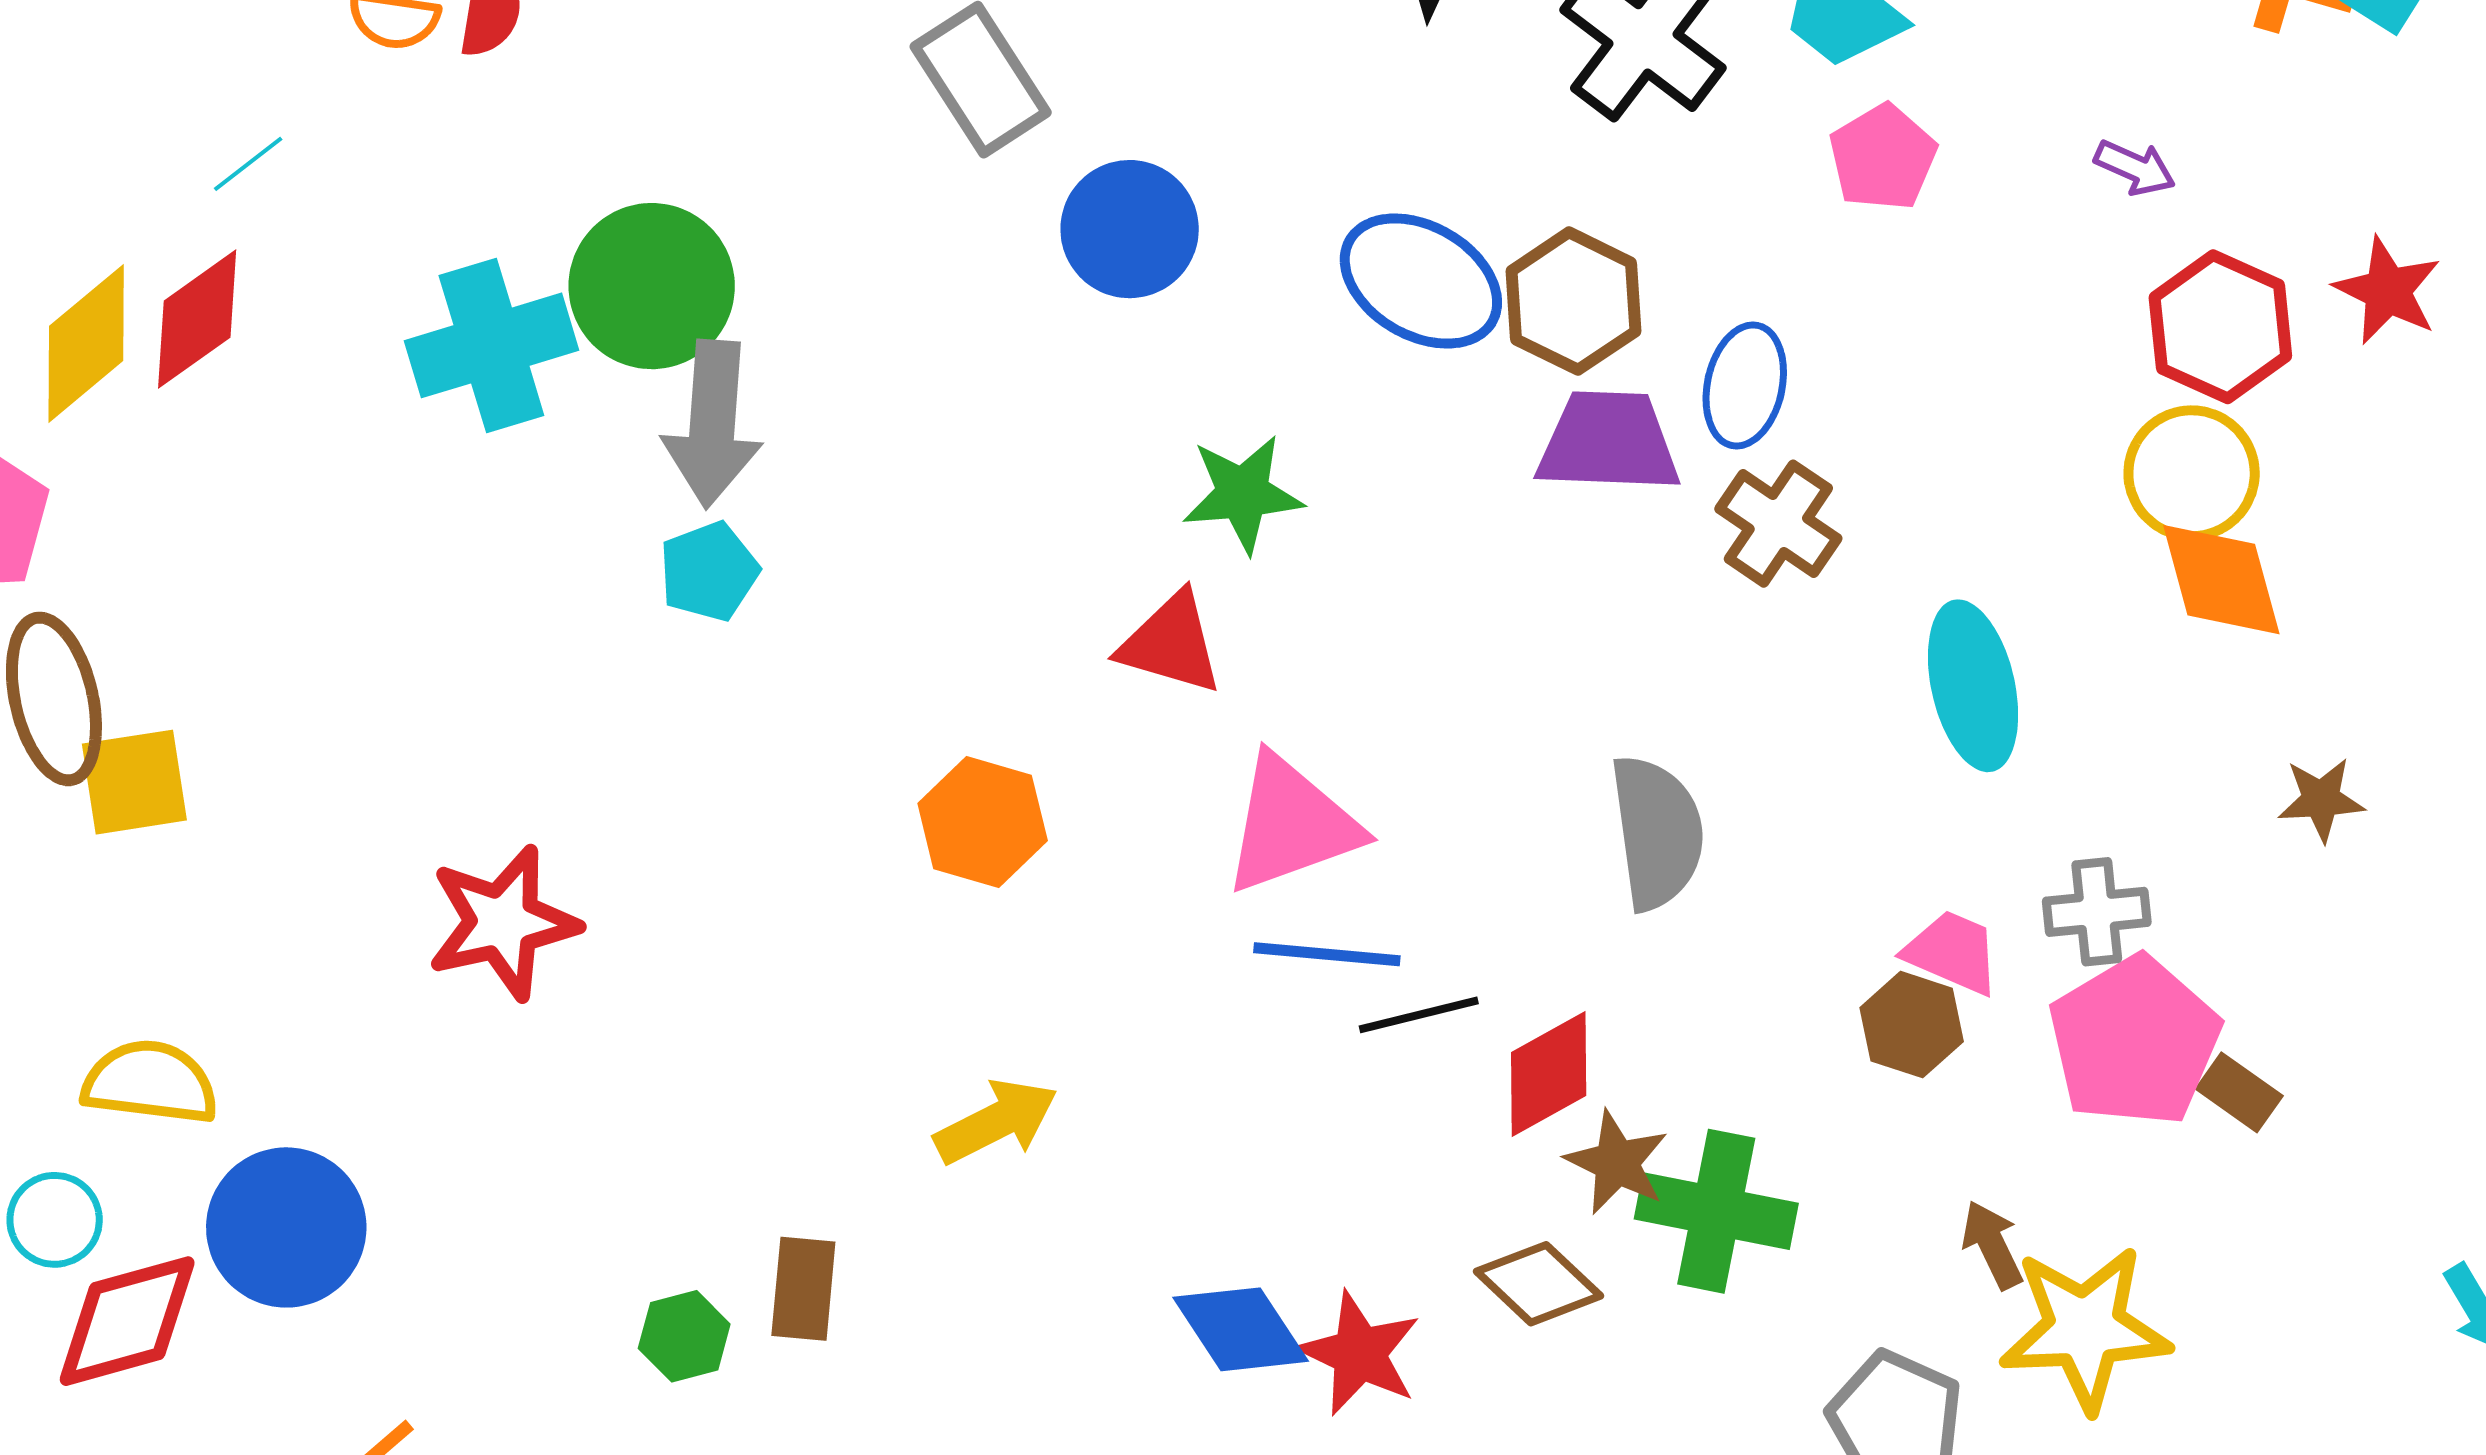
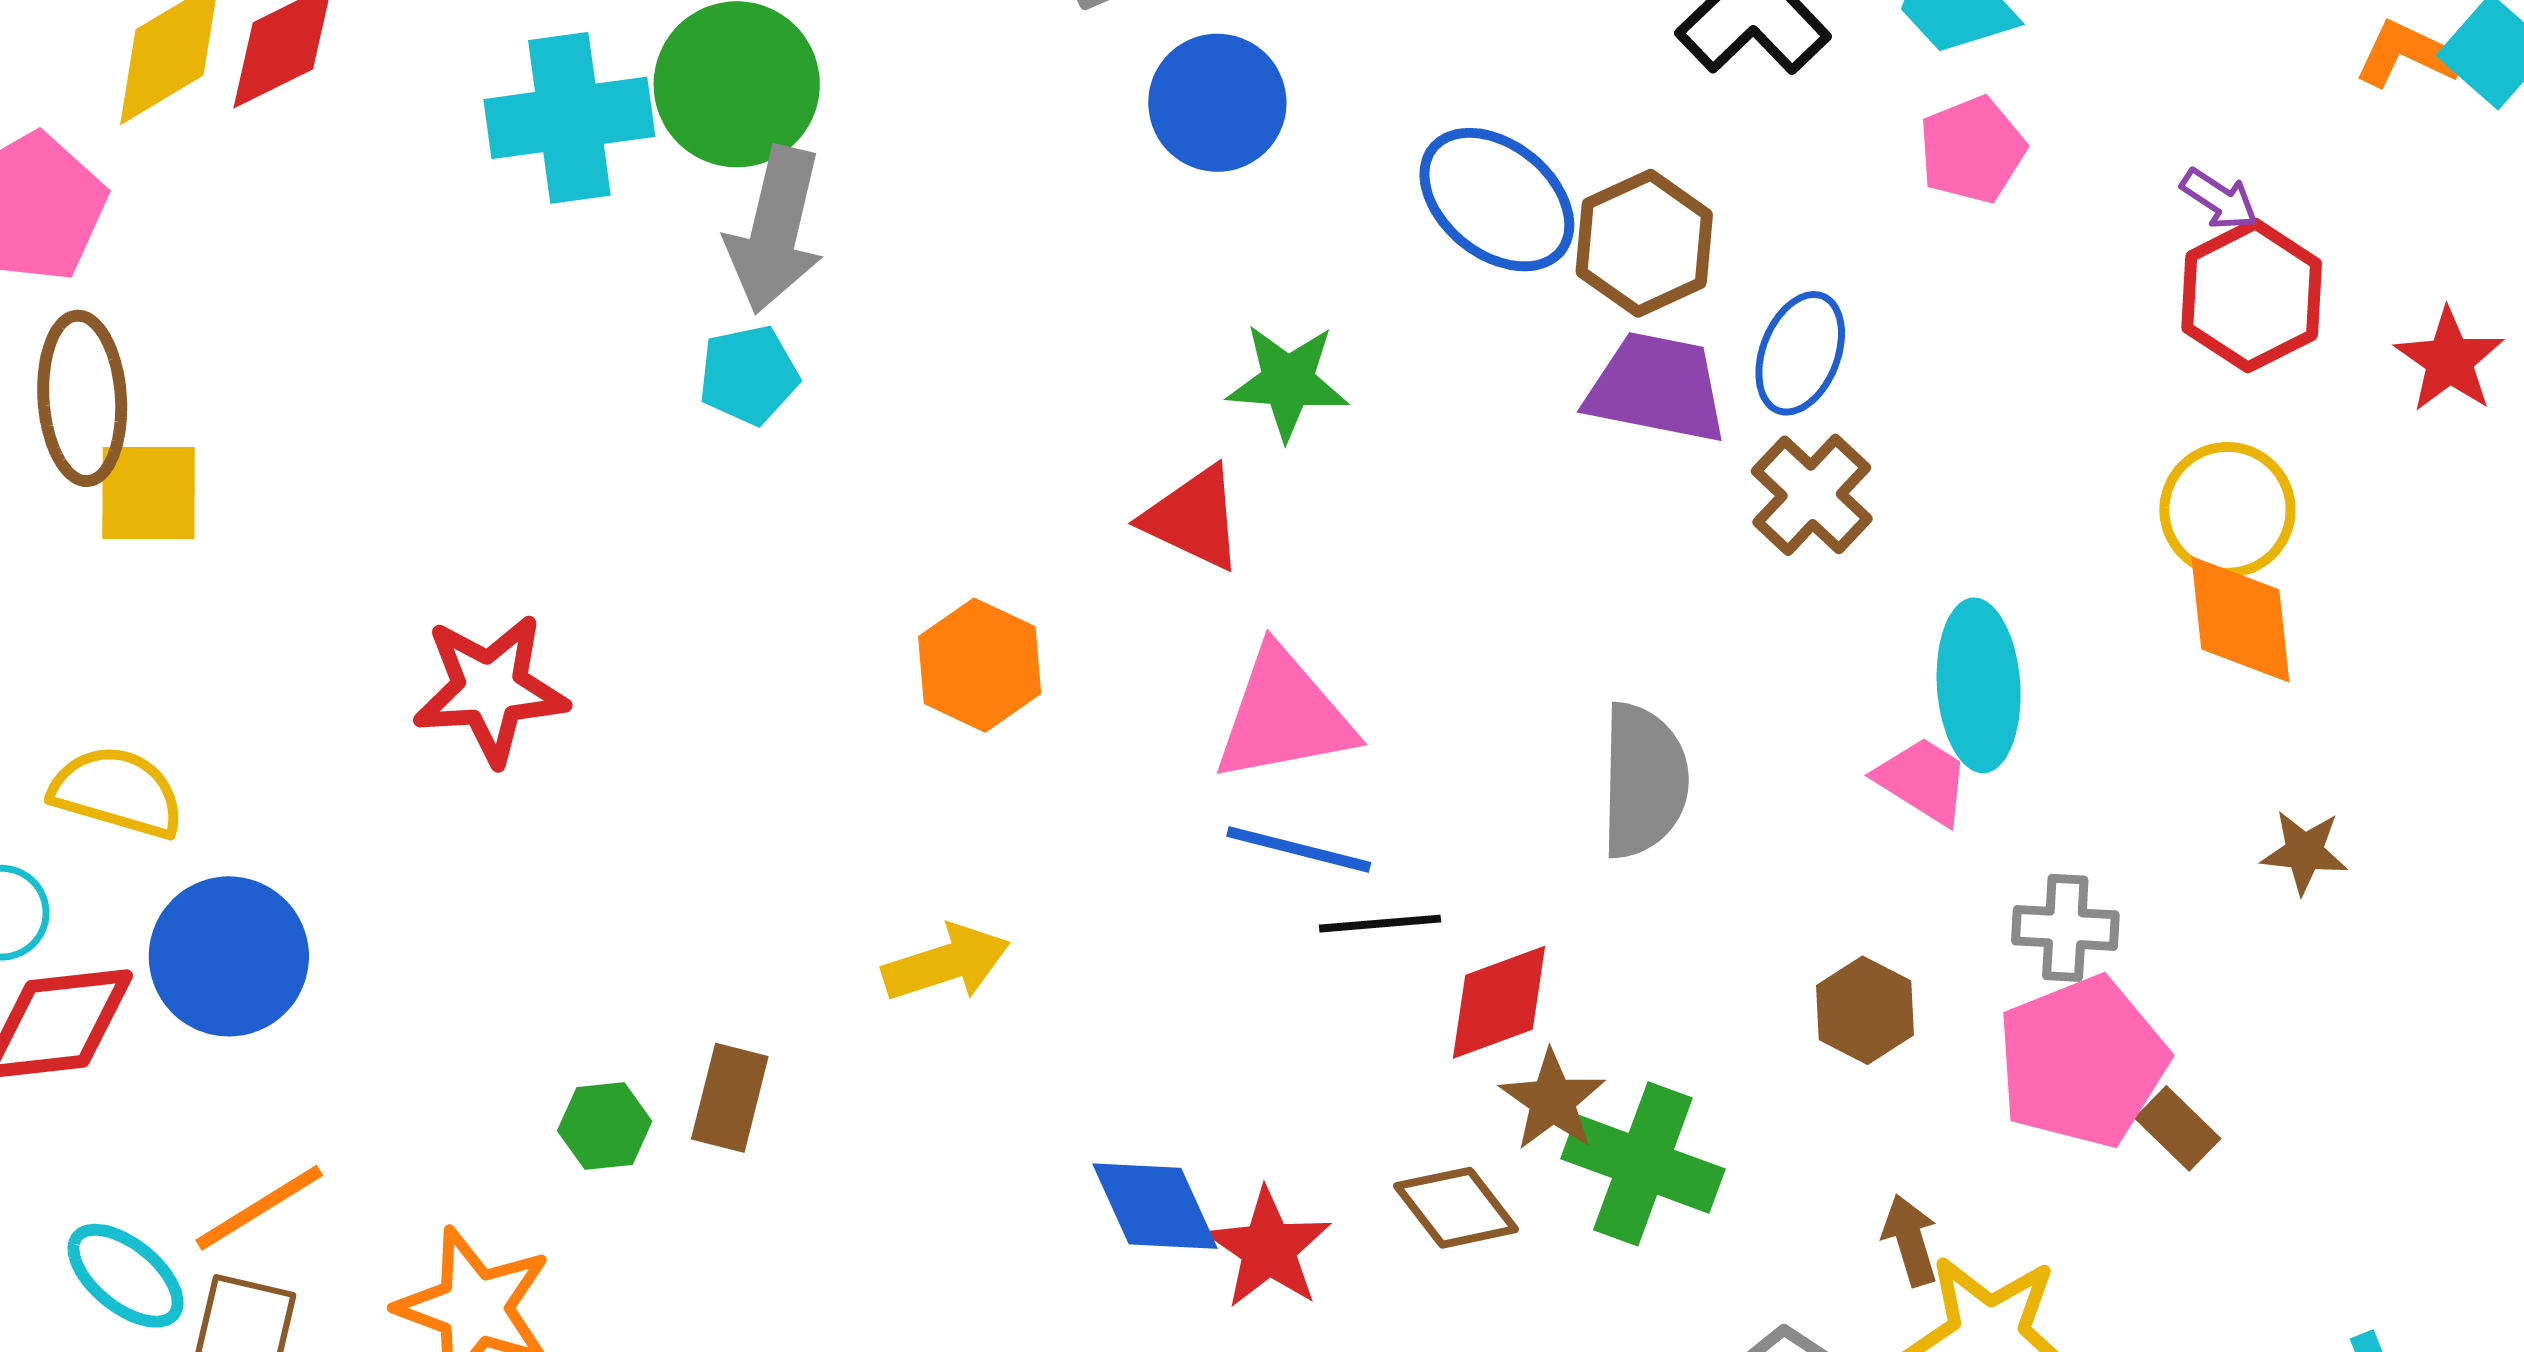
red hexagon: (2220, 327) -> (2252, 296), moved
pink trapezoid: (1952, 952) -> (1923, 780), moved

